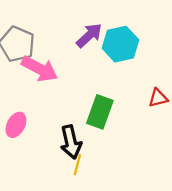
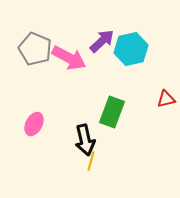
pink arrow: (40, 69) -> (69, 58), moved

